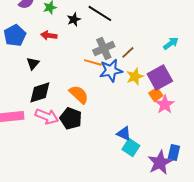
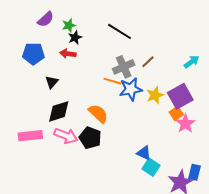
black star: (74, 19) -> (75, 37), moved
blue pentagon: (15, 35) -> (33, 54), turned 30
brown line: (128, 52) -> (148, 62), moved

